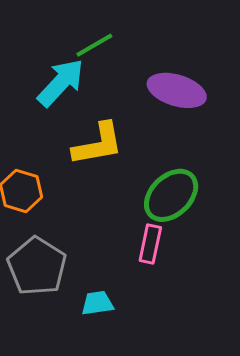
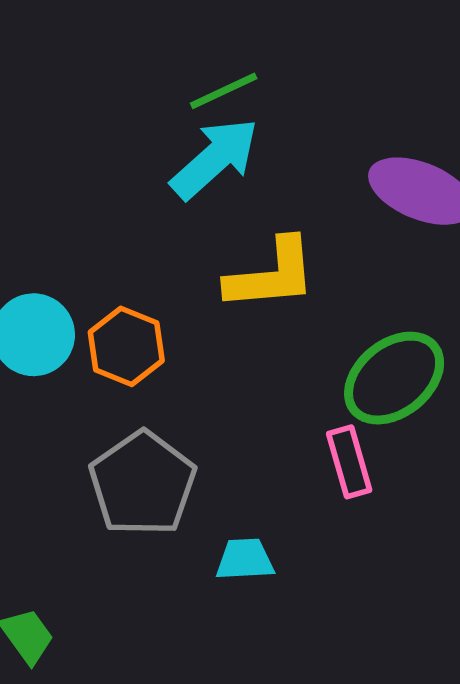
green line: (94, 45) -> (224, 91), moved
pink rectangle: (150, 244) -> (349, 462), turned -33

